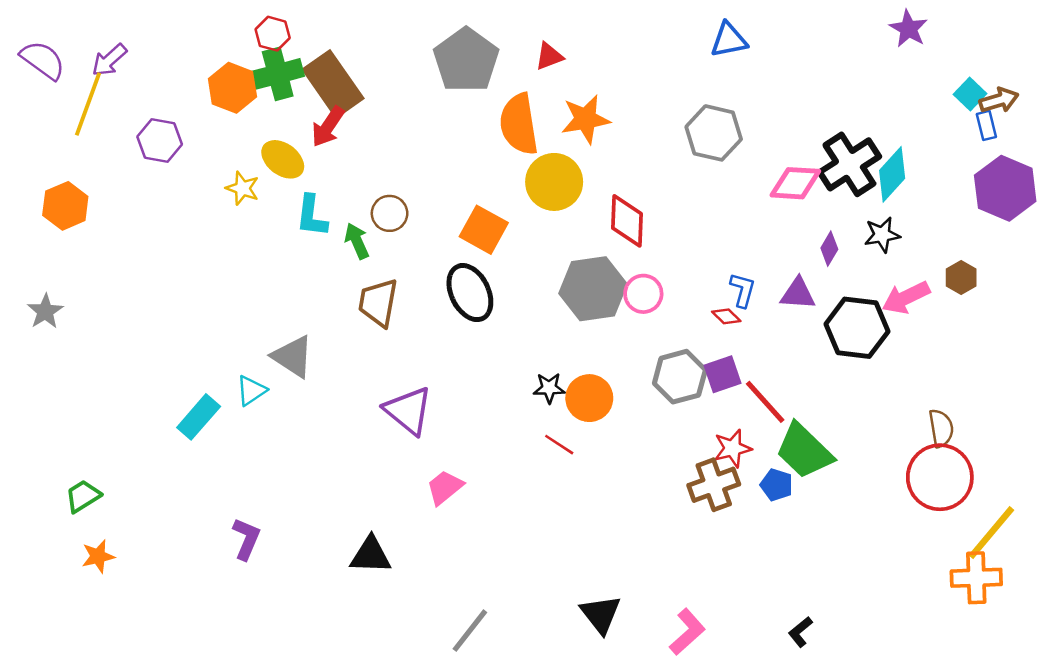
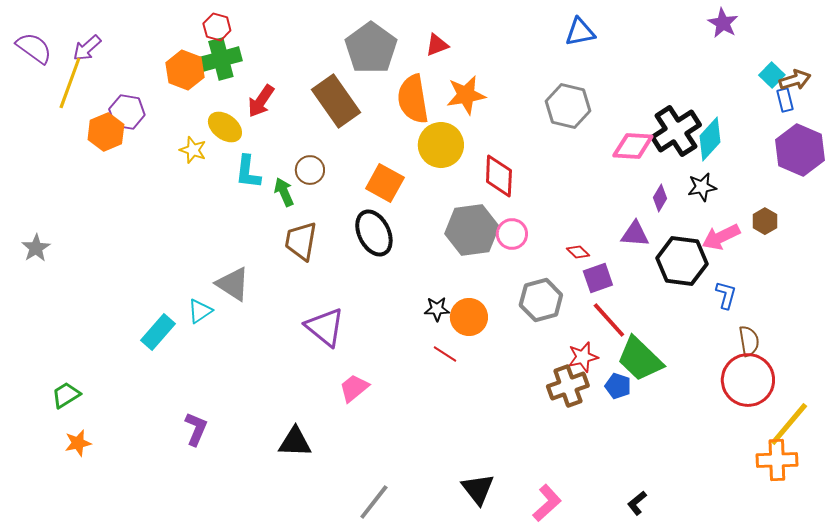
brown rectangle: (333, 84) -> (336, 101), moved
orange hexagon: (65, 206) -> (106, 132), moved
blue L-shape: (743, 290) -> (726, 295), moved
purple square: (722, 374) -> (598, 278), moved

